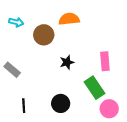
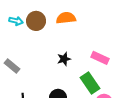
brown circle: (44, 35) -> (36, 21), moved
pink rectangle: (105, 61) -> (100, 58), turned -60

